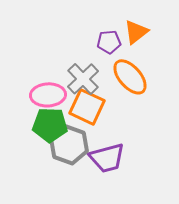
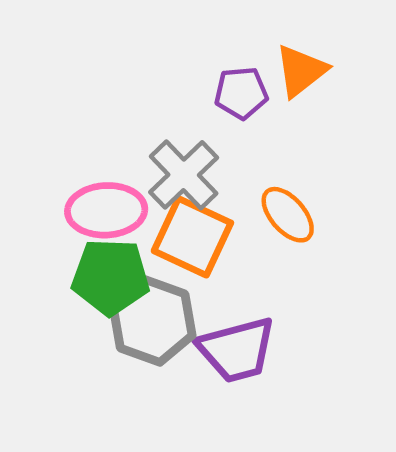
orange ellipse: (130, 77) -> (288, 215), moved, size x0.7

